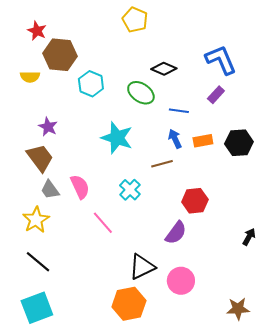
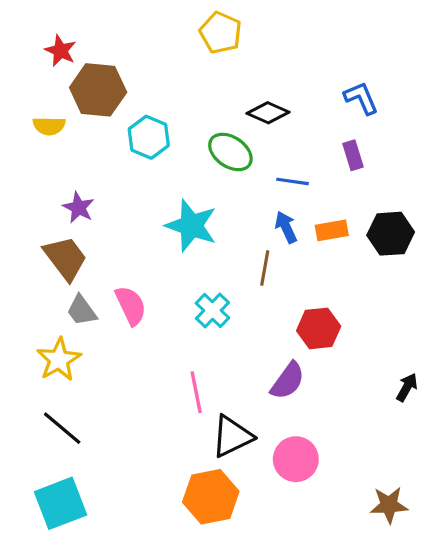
blue L-shape: (221, 60) -> (361, 98), size x0.7
purple rectangle: (216, 95) -> (353, 155), turned -60
brown line: (162, 164) -> (265, 268), turned -65
pink line: (103, 223) -> (196, 392), moved, turned 30

